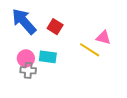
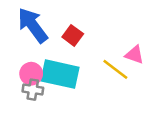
cyan rectangle: (48, 57) -> (60, 74), size x1.6

